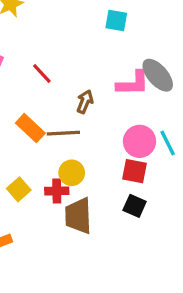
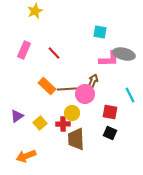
cyan square: (116, 21) -> (100, 32), moved
gray ellipse: (158, 75) -> (124, 54), turned -35
brown arrow: (85, 102) -> (93, 81), moved
pink circle: (139, 141) -> (85, 94), moved

